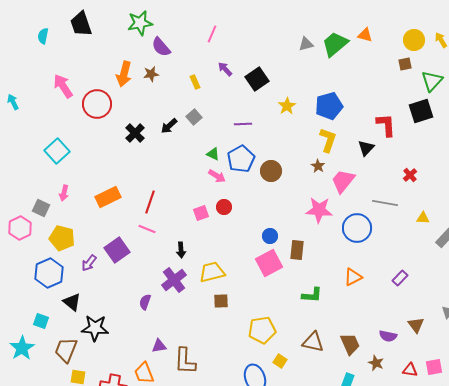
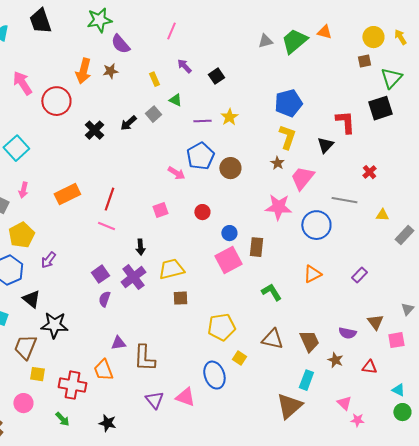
black square: (257, 79) -> (216, 76), size x0.7
yellow star: (287, 106) -> (229, 117), moved
green triangle: (213, 154) -> (175, 100), moved
red circle: (224, 207) -> (202, 212), moved
yellow pentagon: (62, 238) -> (21, 235), turned 30
purple square: (117, 250) -> (100, 274), moved, size x0.7
green L-shape: (312, 295) -> (271, 292), turned -125
pink square: (434, 367) -> (396, 340), moved

